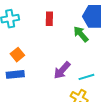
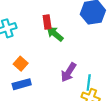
green arrow: (81, 34) -> (55, 34), moved
cyan line: (86, 77) -> (89, 82), moved, turned -56

